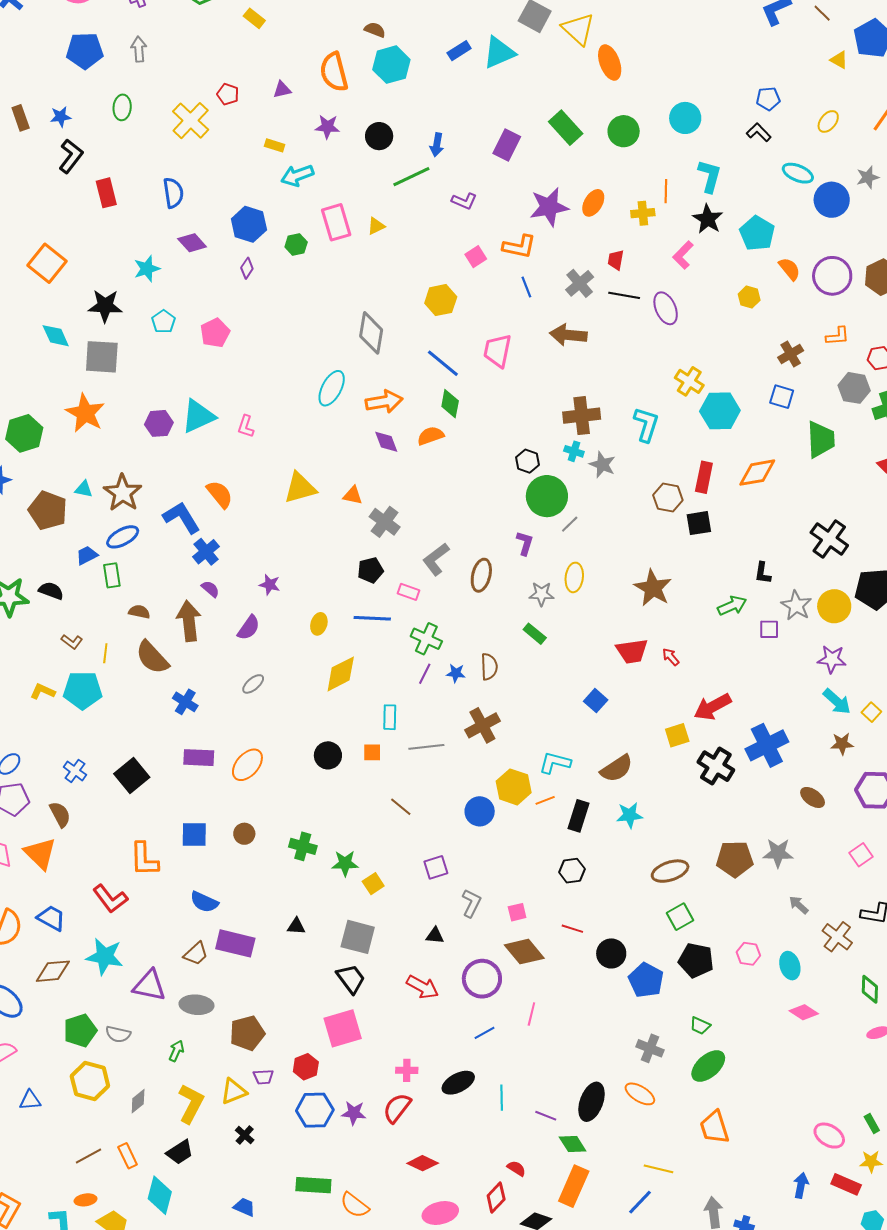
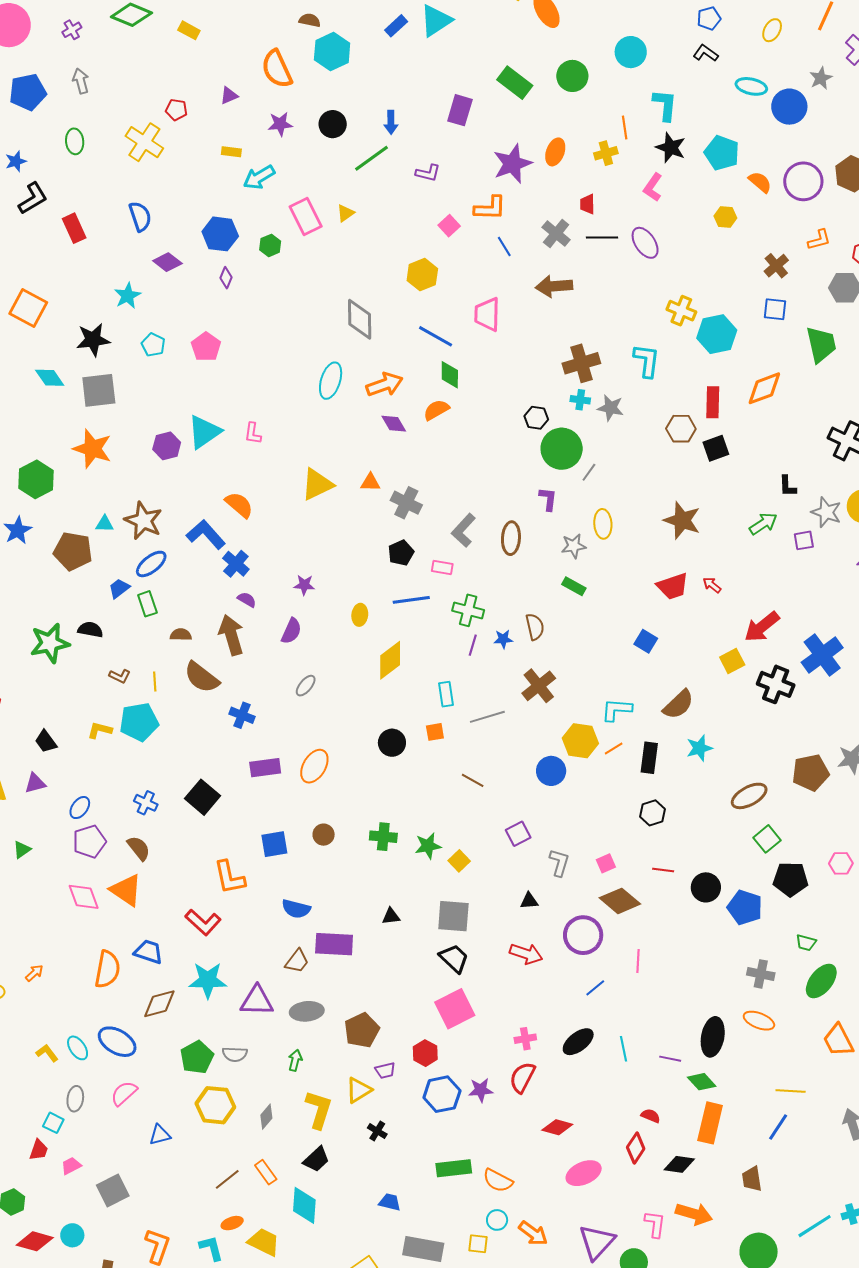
black L-shape: (71, 156) -> (33, 198), turned 32

